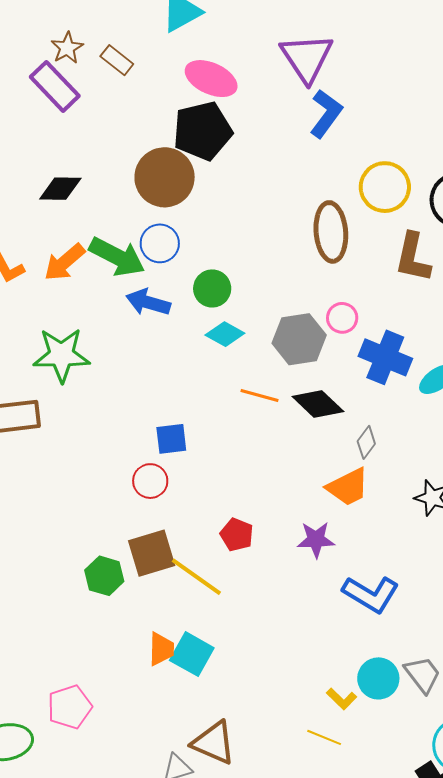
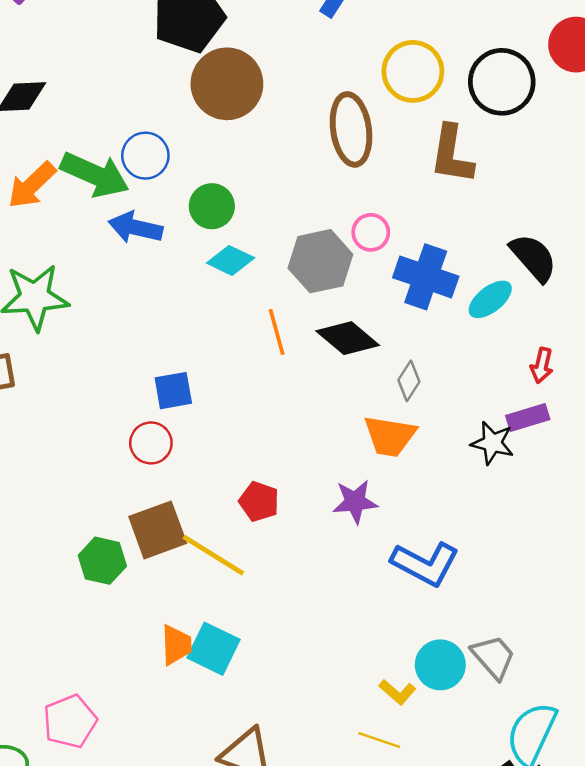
brown circle: (165, 177) -> (227, 84), moved
orange line: (259, 396) -> (277, 332), turned 63
orange trapezoid: (348, 487) -> (390, 436), turned 39

